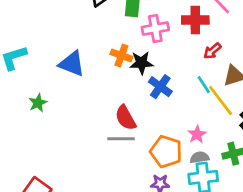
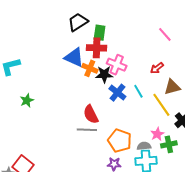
red cross: (195, 20) -> (97, 48), moved
pink cross: (155, 29) -> (117, 65), moved, turned 30
blue triangle: (72, 64) -> (74, 57), moved
cyan line: (204, 85) -> (138, 91), moved
pink star: (197, 134) -> (157, 134), moved

